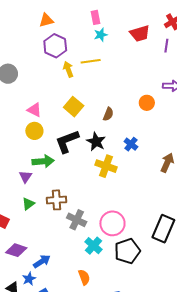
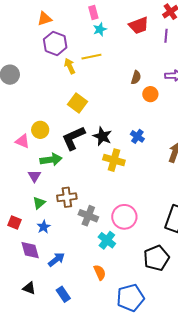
pink triangle: (34, 110) -> (22, 141), moved
brown semicircle: (108, 114) -> (136, 77), moved
purple diamond: (16, 250) -> (30, 250), turned 60
black pentagon: (127, 251) -> (156, 258), moved
blue star: (29, 279) -> (44, 227), moved

